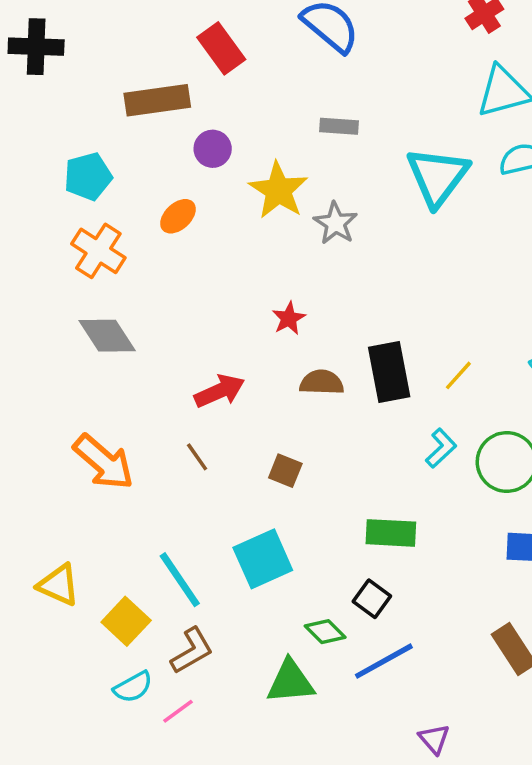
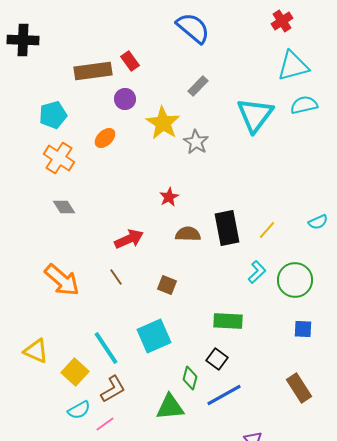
red rectangle: (221, 48) -> (130, 61), moved, size x0.7
gray rectangle: (339, 126) -> (198, 86), turned -50
gray diamond: (107, 336) -> (64, 207), size x0.7
green diamond: (325, 632) -> (190, 378), turned 60

